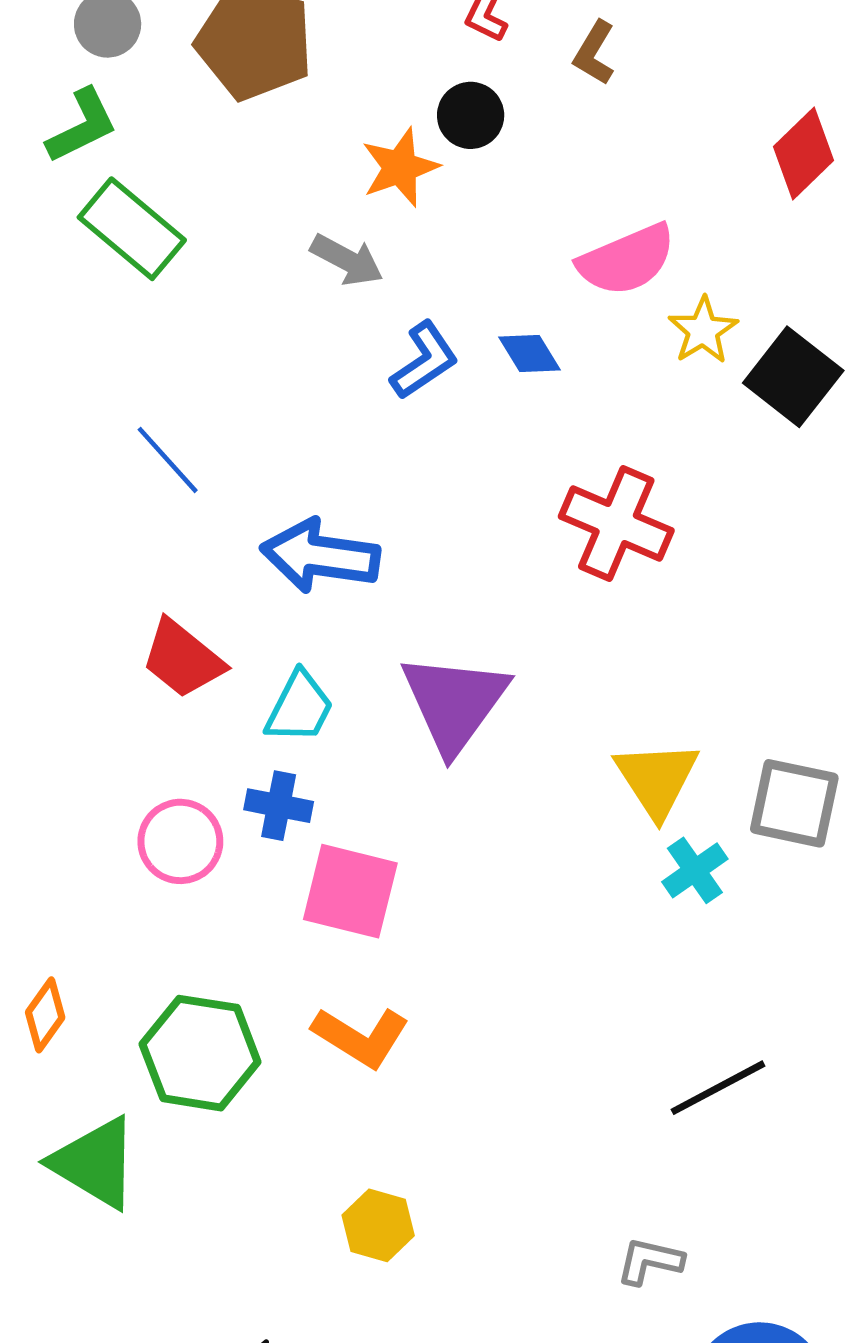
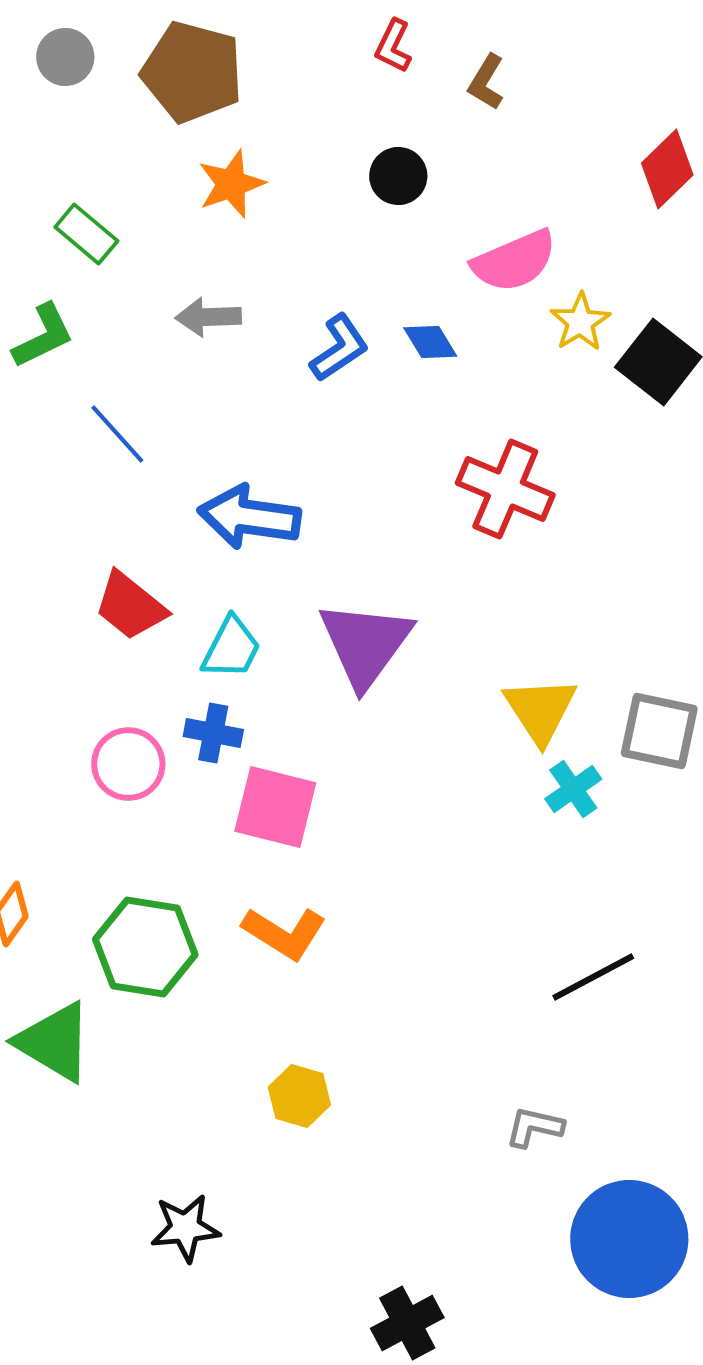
black circle: (471, 115) -> (398, 176), moved
green L-shape: (82, 126) -> (43, 336), moved
orange star: (400, 167) -> (231, 184), moved
green rectangle: (132, 229) -> (86, 234), size x0.7
gray arrow: (347, 260) -> (208, 317), moved, turned 150

